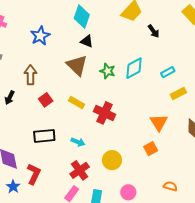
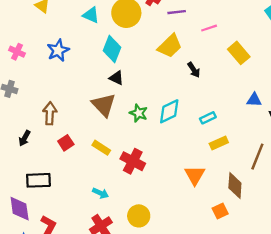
blue star: (40, 36) -> (58, 50), moved
black rectangle: (44, 136) -> (38, 180), moved
orange square: (151, 149) -> (220, 211), moved

